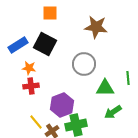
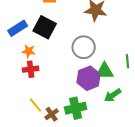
purple hexagon: (62, 105) -> (89, 78), moved

